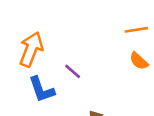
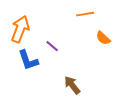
orange line: (136, 30) -> (85, 14), moved

